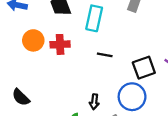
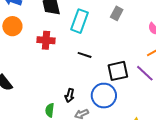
orange circle: (33, 40) -> (12, 26), moved

